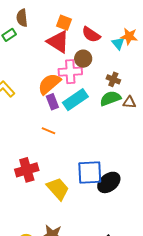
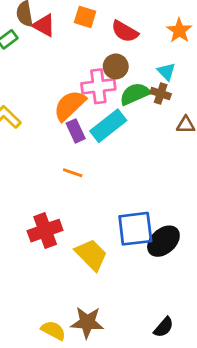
orange star: (129, 36) -> (179, 31), turned 30
red triangle: (58, 42) -> (44, 25), moved, size x0.7
cyan triangle: (118, 43) -> (166, 72), moved
green semicircle: (110, 98) -> (135, 94), moved

